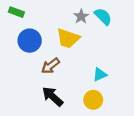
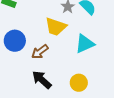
blue circle: (30, 41) -> (15, 41), moved
cyan triangle: (100, 75) -> (85, 44), moved, size x1.5

